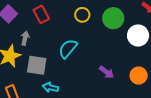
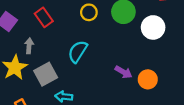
gray square: (37, 65) -> (46, 74), turned -30
orange circle: (139, 76) -> (148, 79), moved

